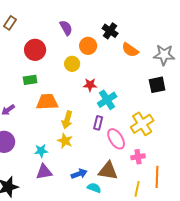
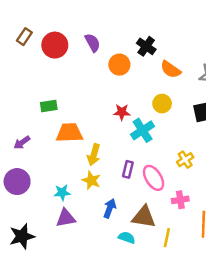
red circle: (35, 50) -> (55, 45), moved
yellow circle: (72, 64) -> (162, 104), moved
purple rectangle: (98, 123) -> (128, 169), moved
yellow cross: (142, 124) -> (185, 160), size x0.6
blue arrow: (79, 174) -> (110, 208), moved, turned -49
yellow line: (137, 189) -> (167, 238), moved

